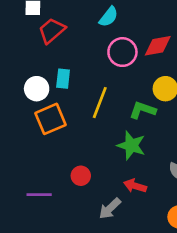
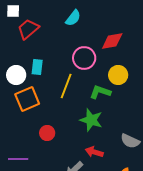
pink circle: (122, 52) -> (84, 58), moved
red circle: (81, 176) -> (47, 133), moved

